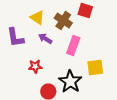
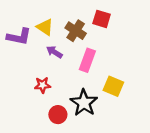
purple L-shape: (15, 38) -> (19, 37), moved, turned -70
yellow square: (95, 68) -> (113, 86), turned 30

